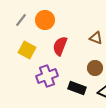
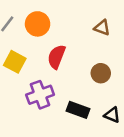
brown triangle: (96, 38) -> (102, 28), moved
brown circle: (95, 68) -> (101, 73), moved

